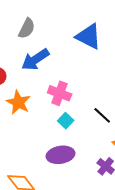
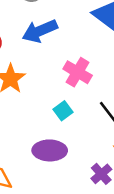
pink cross: (60, 93) -> (78, 72), moved

